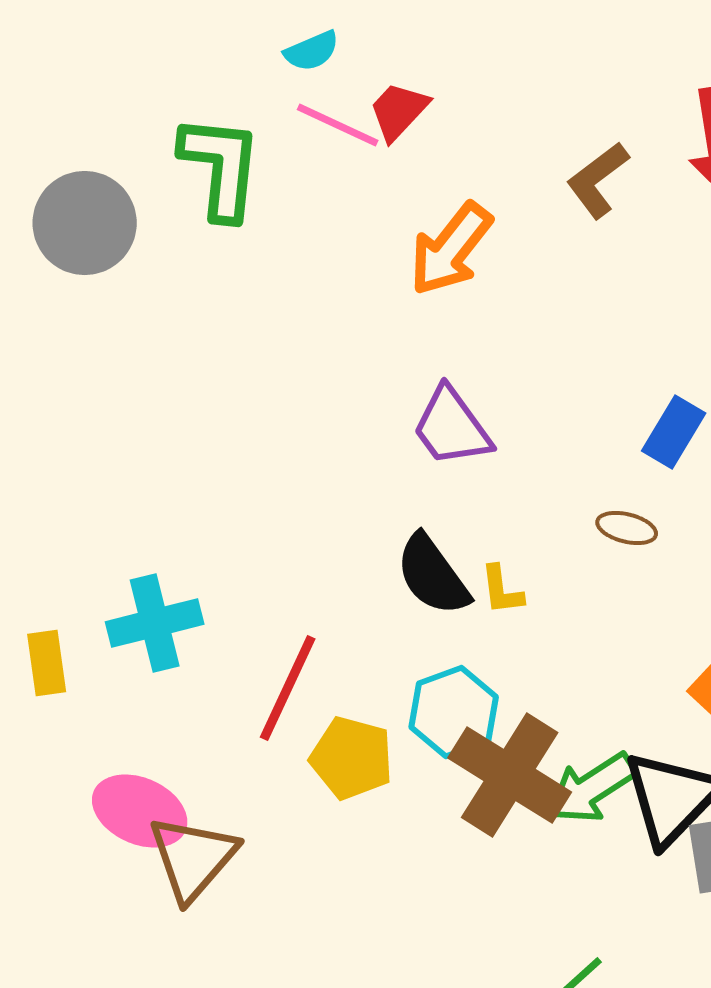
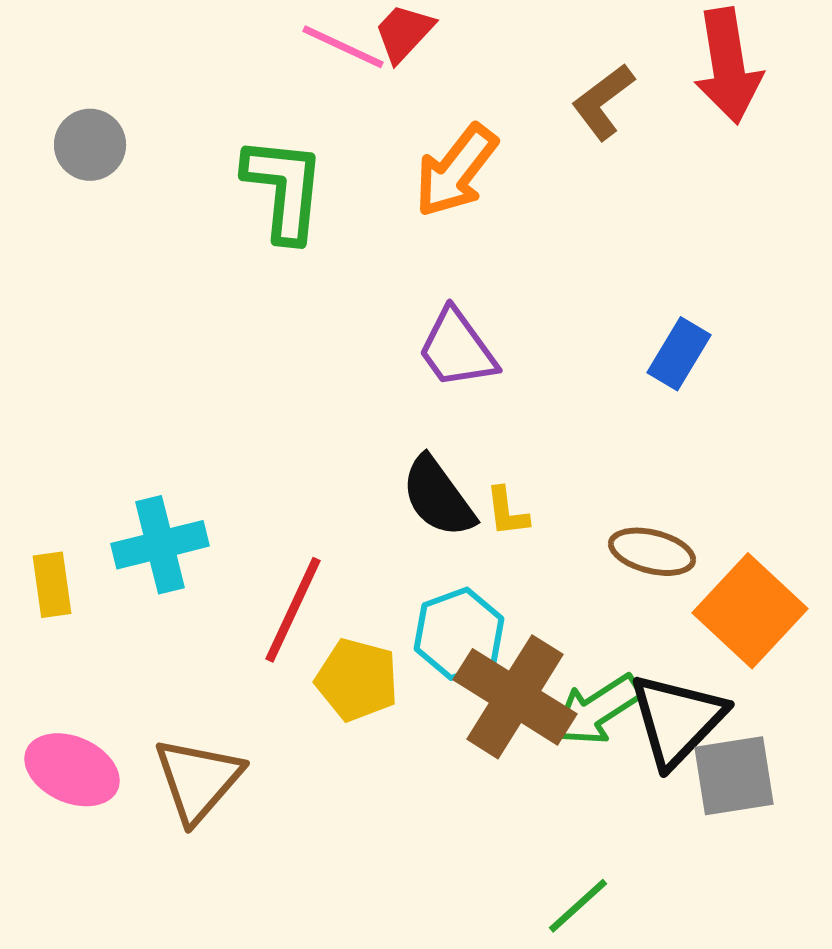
green L-shape: (221, 167) -> (284, 189), moved
gray circle: (85, 223) -> (90, 145), size x0.7
brown ellipse: (627, 528) -> (652, 552), moved, size x1.4
pink ellipse: (140, 811) -> (72, 770), moved

